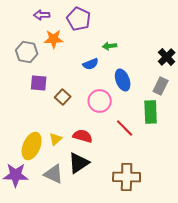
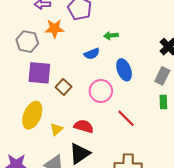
purple square: (39, 83) -> (39, 73), size x1.4
green rectangle: (151, 112) -> (163, 102), moved, size x0.6
yellow ellipse: (32, 146) -> (32, 115), moved

